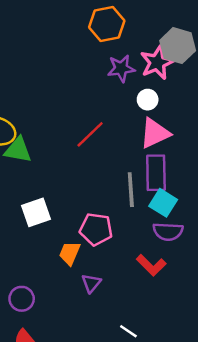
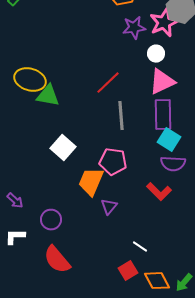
gray line: (131, 190) -> (121, 116), moved
white square: (36, 212) -> (63, 148), turned -30
orange trapezoid: (70, 253) -> (91, 182), size x1.4

